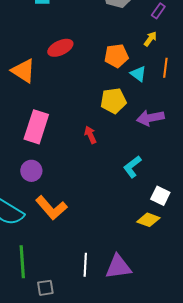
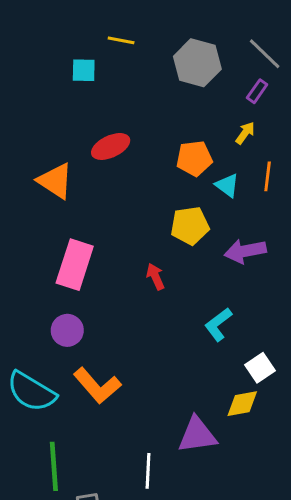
white square: (160, 196) -> (260, 368), turned 30
yellow diamond: (148, 220) -> (242, 404), turned -30
purple triangle: (118, 267) -> (197, 435), moved

